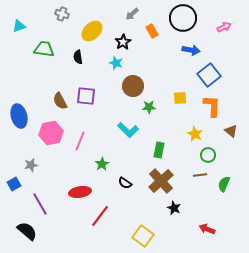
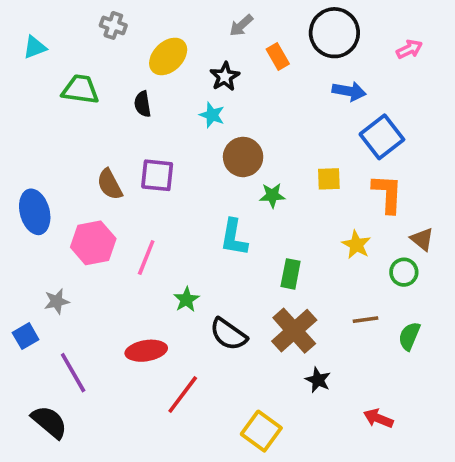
cyan L-shape: (128, 130) -> (234, 237), turned 55
green circle: (208, 155) -> (404, 272), moved
black semicircle: (125, 183) -> (228, 334), size x1.5

